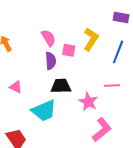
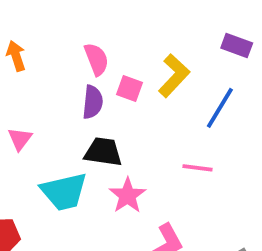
pink triangle: (16, 87) -> (20, 139), turned 32
pink star: (88, 102) -> (128, 195), moved

